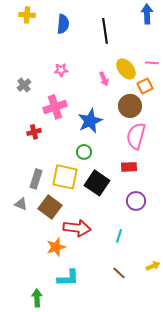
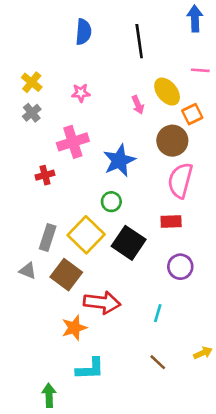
yellow cross: (27, 15) -> (32, 82), moved, turned 35
pink line: (152, 63) -> (200, 70), moved
yellow square: (65, 177) -> (86, 235), turned 32

